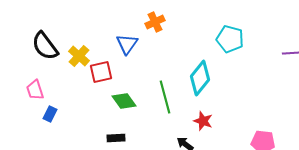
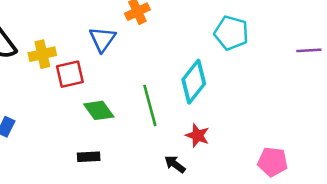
yellow cross: (79, 56) -> (42, 54), turned 35

